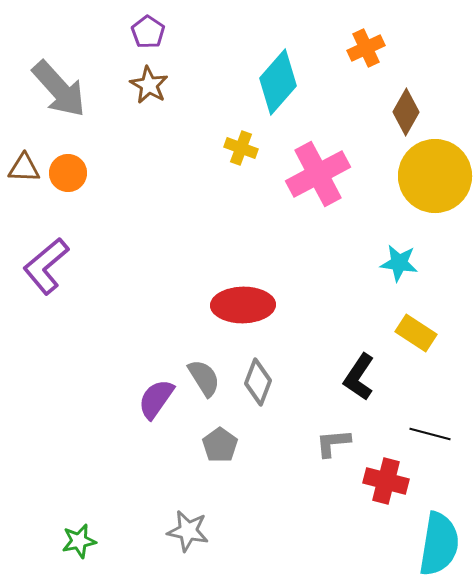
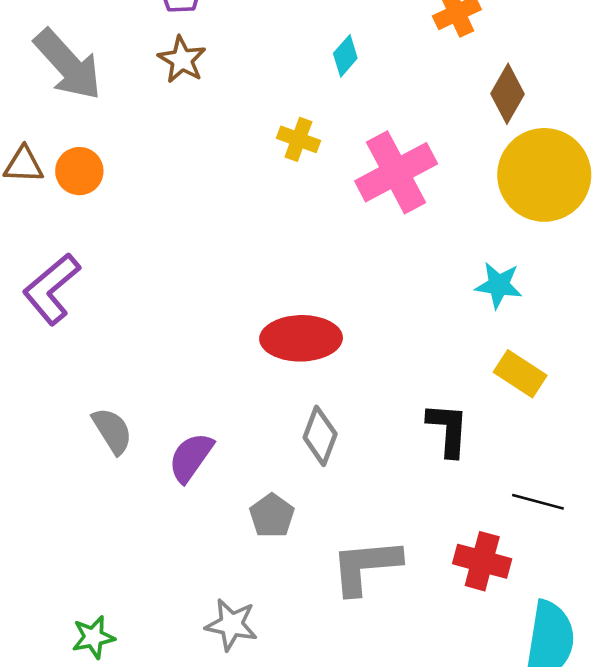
cyan diamond: (278, 82) -> (345, 56), size x0.5
black L-shape: (359, 377) -> (448, 430), turned 150
gray semicircle: (204, 378) -> (112, 431), moved
gray L-shape: (333, 443) -> (366, 566), moved, size x1.6

